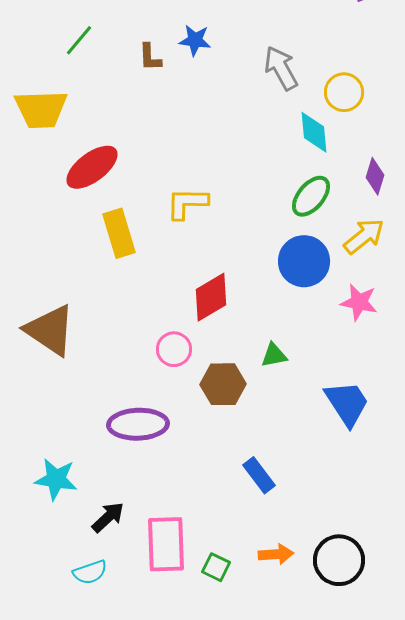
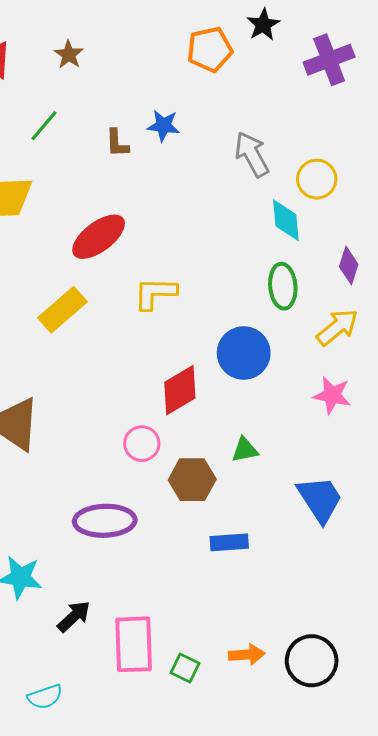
red ellipse: (92, 167) -> (99, 237), moved
green ellipse: (311, 196) -> (283, 286), turned -45
yellow rectangle: (119, 233) -> (63, 310), moved, turned 66
blue circle: (304, 261) -> (244, 353), moved
blue rectangle: (259, 475) -> (229, 542), moved, turned -57
cyan semicircle: (90, 572) -> (45, 697), moved

